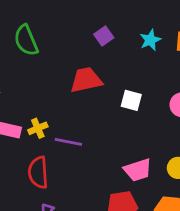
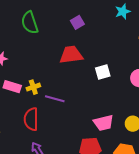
purple square: (104, 36) -> (77, 22), moved
cyan star: (150, 40) -> (123, 12), moved
white square: (131, 100) -> (103, 72), turned -35

